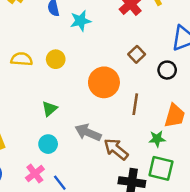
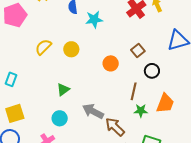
yellow semicircle: (22, 59) -> (43, 47), turned -54
black circle: (167, 70) -> (152, 71), moved
orange circle: (104, 82) -> (111, 63), moved, size x0.6
green star: (157, 139) -> (141, 111), moved

